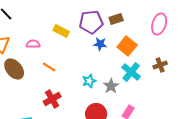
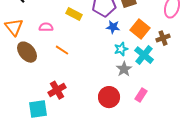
brown cross: (160, 65) -> (163, 38), moved
cyan star: (89, 81) -> (121, 49), moved
red cross: (52, 99) -> (57, 90), moved

